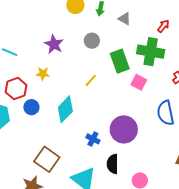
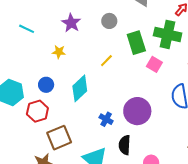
red hexagon: (16, 89) -> (37, 111), moved
brown square: (47, 159) -> (59, 138), turned 30

